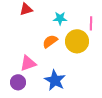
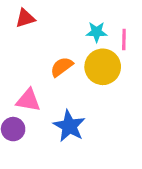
cyan star: (60, 18) -> (97, 32), moved
pink triangle: (28, 63) -> (28, 100), turned 30

